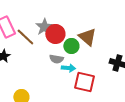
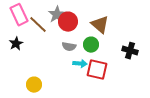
green circle: (71, 46) -> (91, 45), moved
cyan arrow: (68, 68) -> (80, 64), moved

